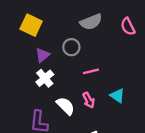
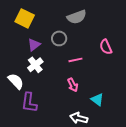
pink semicircle: (128, 26) -> (106, 47), moved
cyan triangle: (117, 96) -> (97, 100), moved
white semicircle: (66, 106) -> (16, 81), moved

